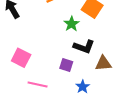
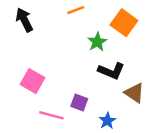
brown triangle: (103, 63) -> (134, 93), turned 36
purple square: (66, 65) -> (79, 102), moved

